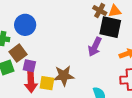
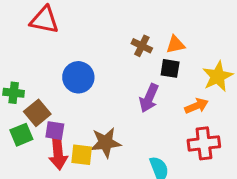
brown cross: (100, 10) -> (142, 46), moved
blue circle: (25, 25) -> (78, 77), moved
black square: (110, 27) -> (170, 68), size x0.6

